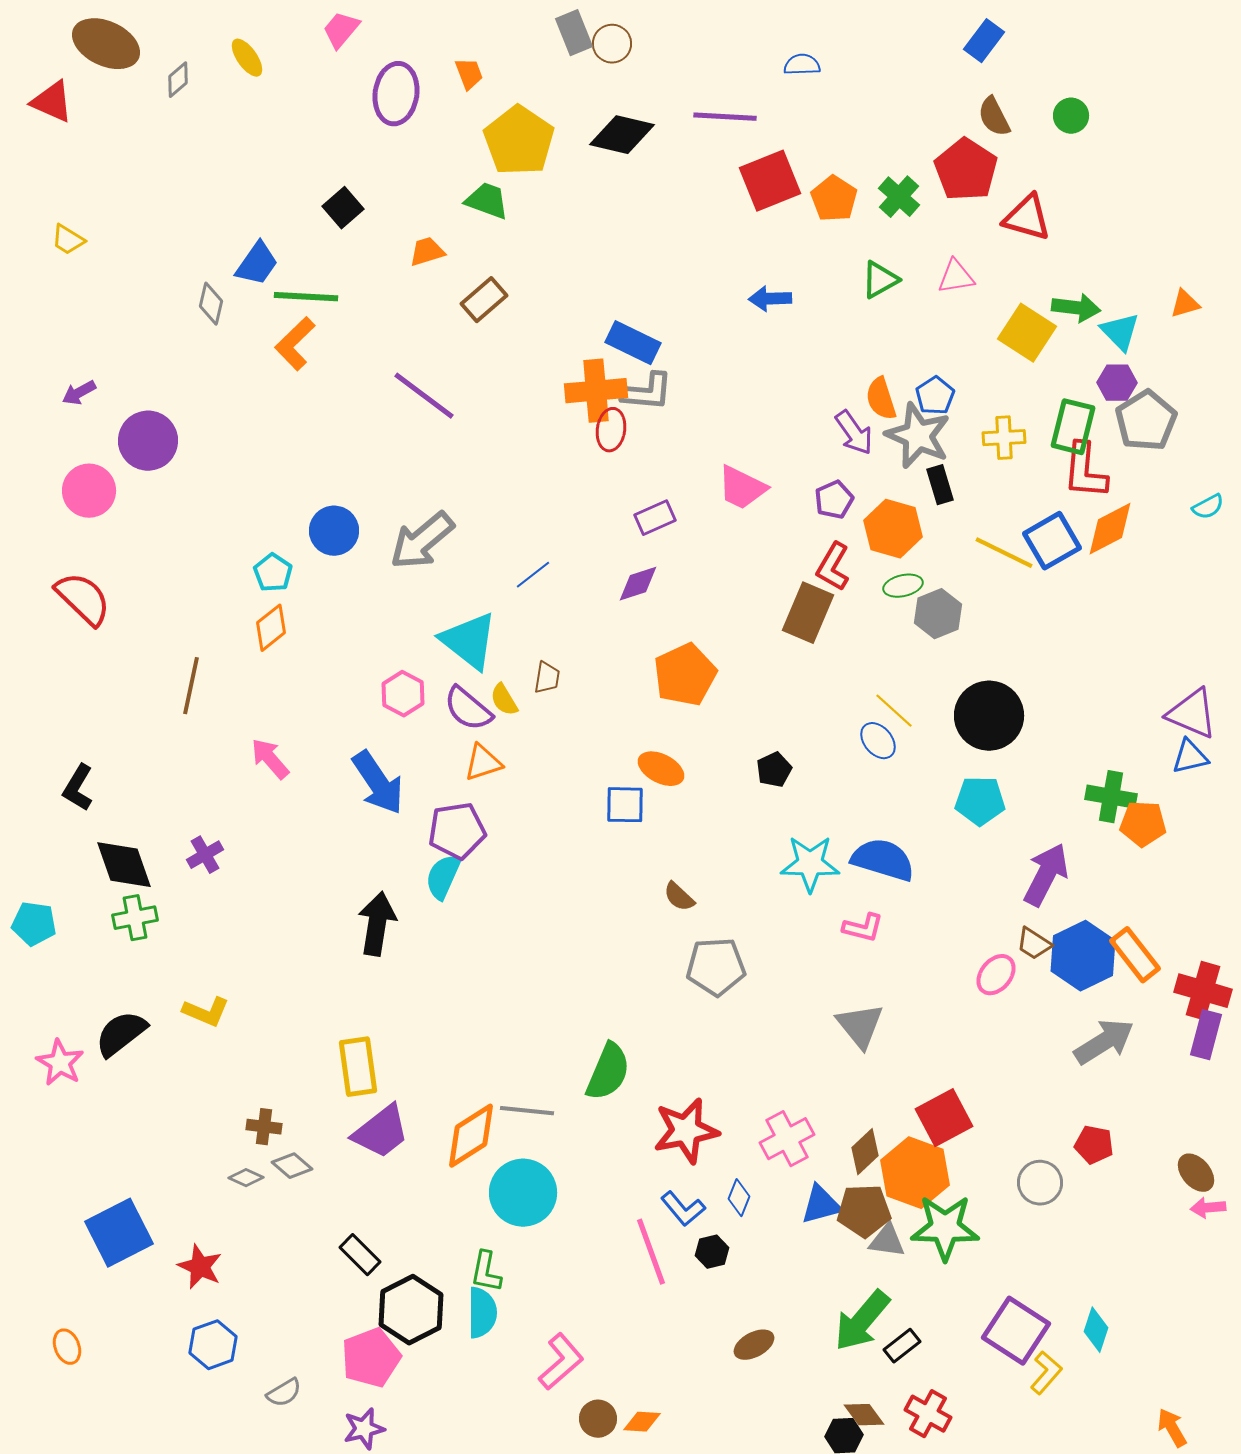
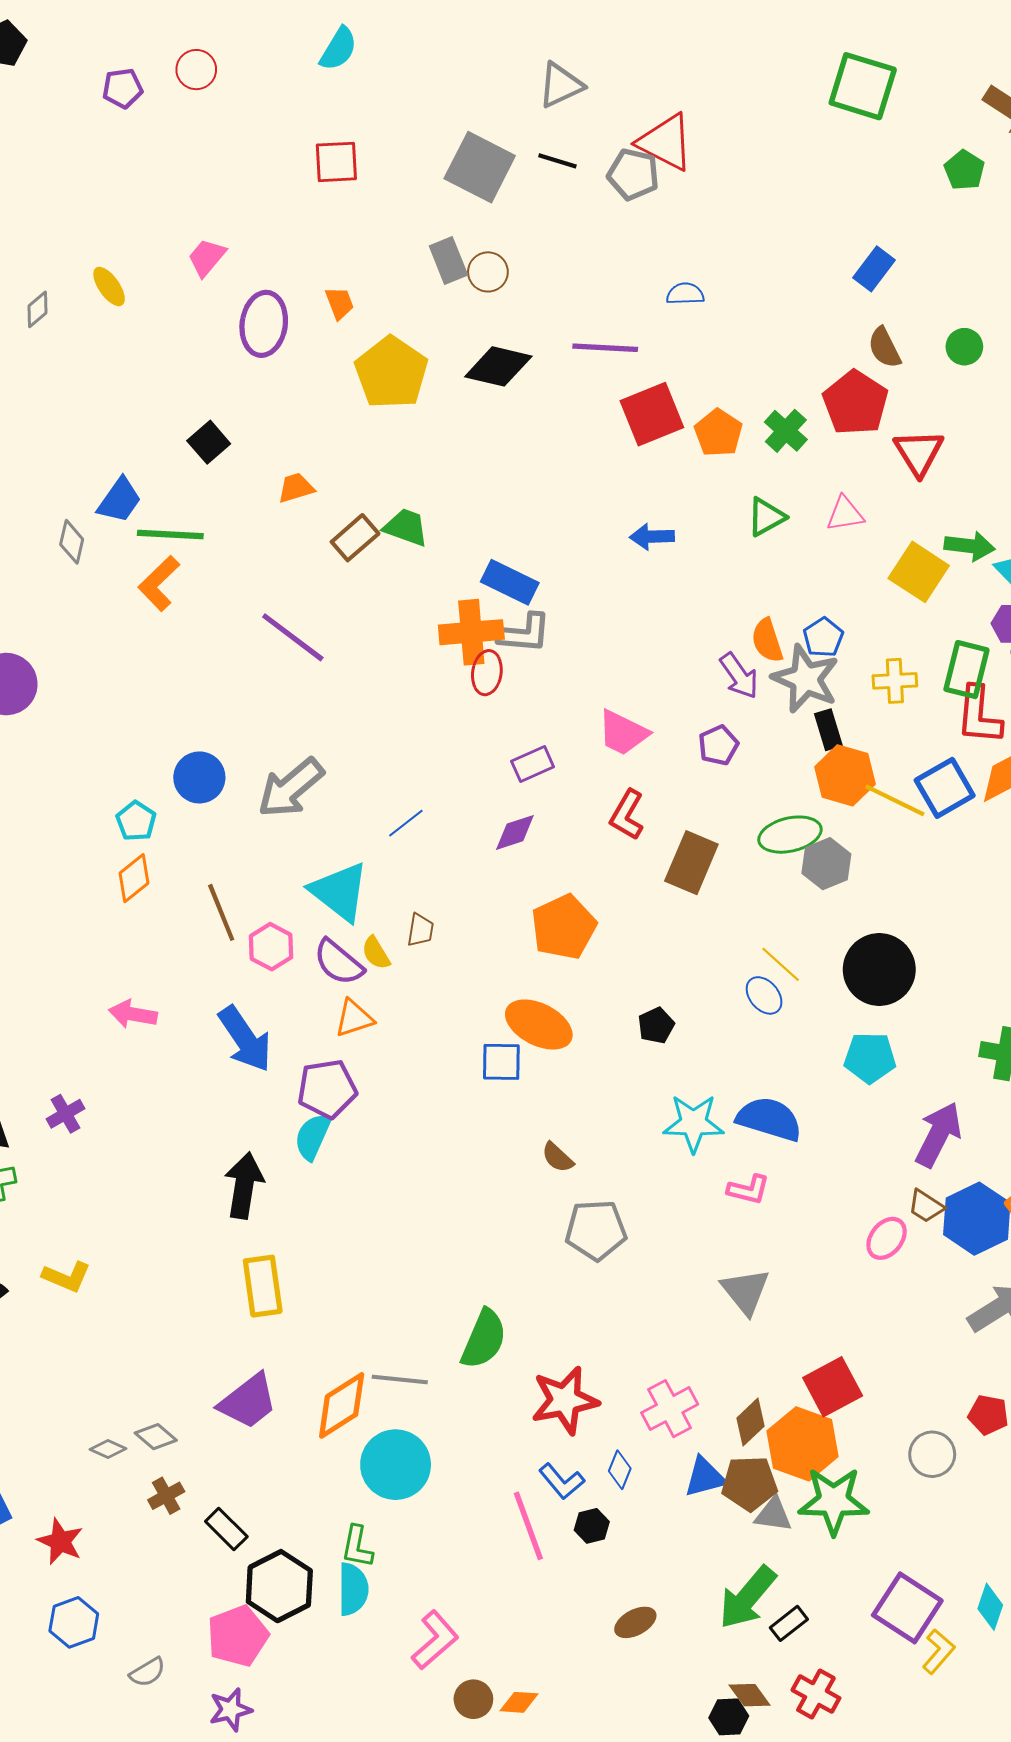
green trapezoid: (487, 201) -> (406, 527), moved
red triangle: (1027, 218) -> (919, 453), turned 42
orange hexagon: (893, 529) -> (845, 775), moved
red L-shape: (833, 567) -> (627, 815), moved
green ellipse: (903, 586) -> (790, 835), size x1.5
brown line: (191, 686) -> (221, 912), moved, turned -34
pink arrow: (270, 759) -> (133, 1014), turned -39
orange ellipse: (661, 769) -> (539, 1025), size x1.4
yellow rectangle: (358, 1067) -> (263, 1286), moved
brown cross: (264, 1127) -> (166, 1496), moved, turned -36

